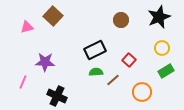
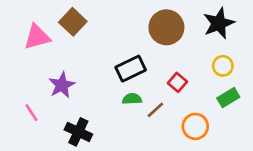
brown circle: (121, 20) -> (166, 27), size x1.6
pink triangle: (27, 27) -> (37, 37), size x1.5
purple star: (45, 62) -> (62, 85), turned -30
pink line: (23, 82) -> (32, 113), turned -56

